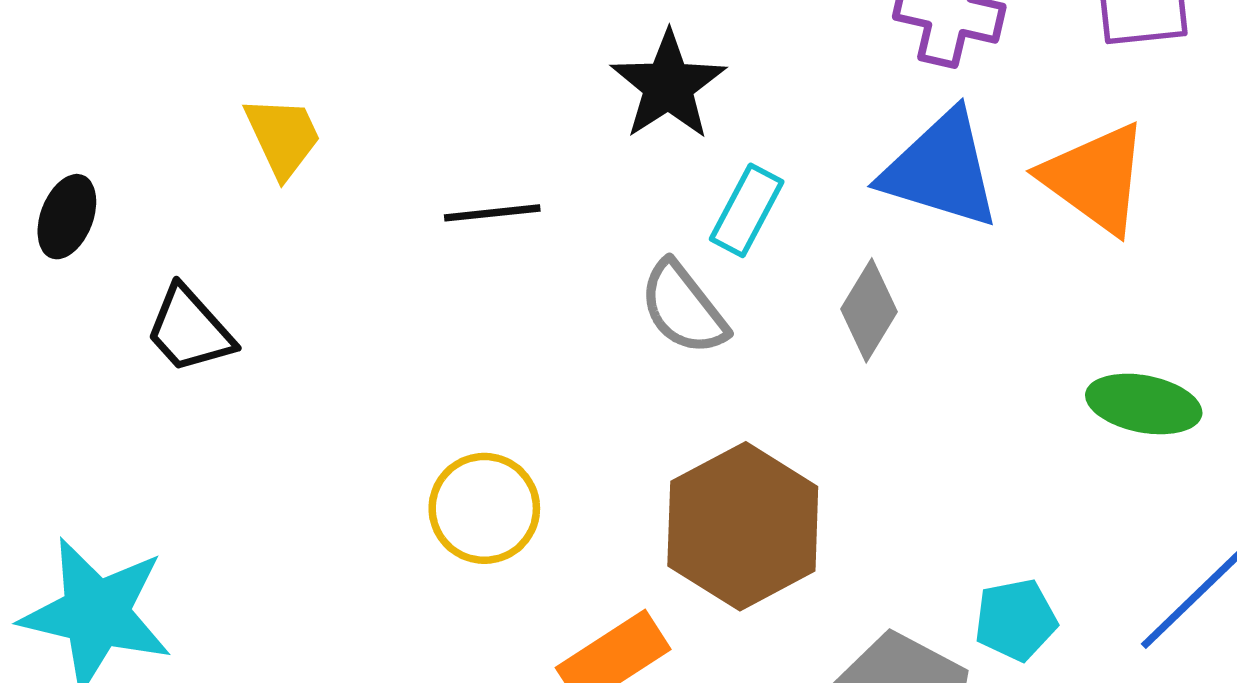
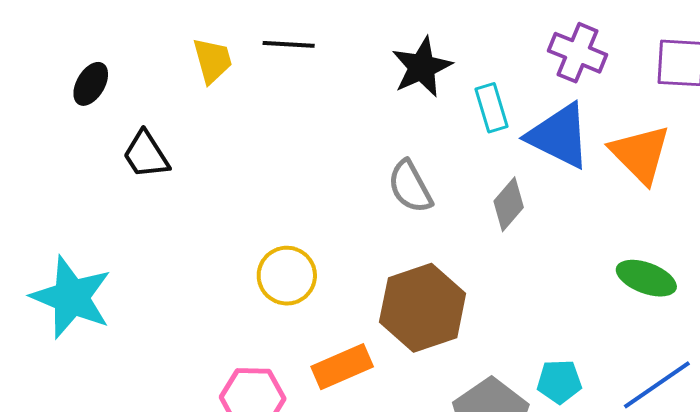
cyan rectangle: (747, 210) -> (492, 108), moved, turned -54
black line: (492, 213) -> (289, 44), moved

